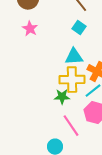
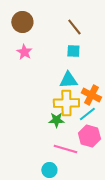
cyan square: (79, 28) -> (73, 51), turned -32
pink line: (71, 126) -> (65, 149), turned -40

